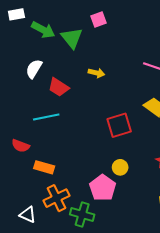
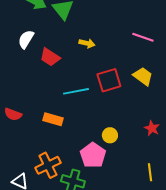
cyan line: (46, 117) -> (76, 91), moved
red square: (119, 125) -> (109, 80), moved
orange rectangle: (44, 167) -> (53, 119), moved

